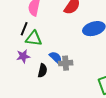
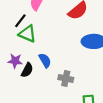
purple star: (23, 56) -> (15, 61), moved
gray cross: (66, 63) -> (66, 79), moved

